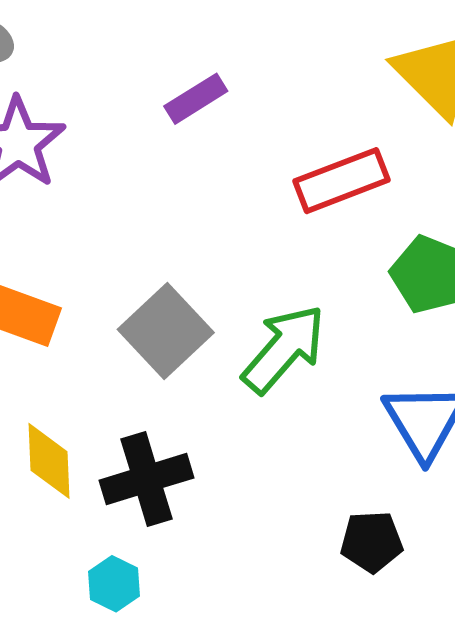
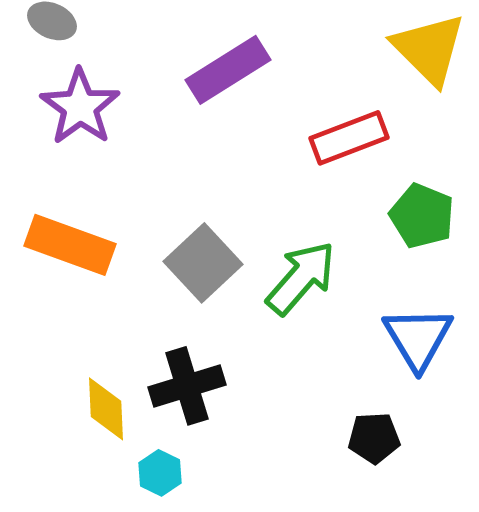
purple rectangle: (196, 99) -> (228, 70), size x1.6
yellow diamond: (49, 461) -> (106, 409), moved

